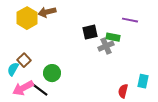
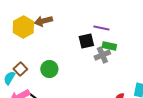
purple line: (130, 20) -> (101, 28), moved
green circle: (52, 73) -> (49, 69), moved

